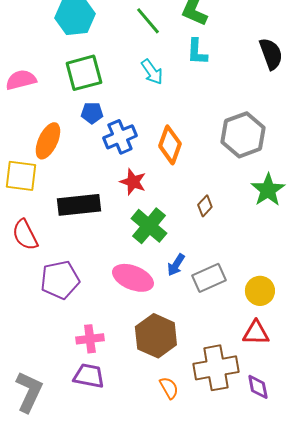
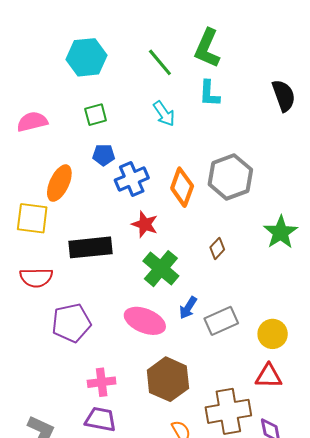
green square: (84, 73) -> (96, 115), size x0.6
gray hexagon: (243, 135) -> (230, 177), moved
red semicircle: (25, 235) -> (36, 278), turned -64

